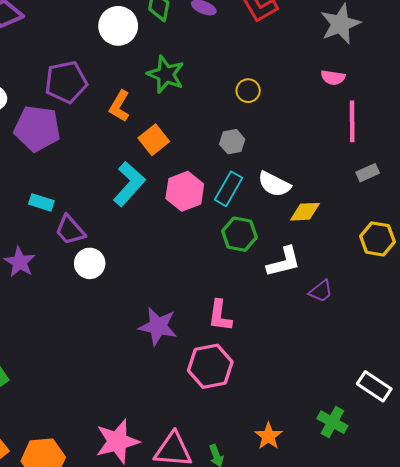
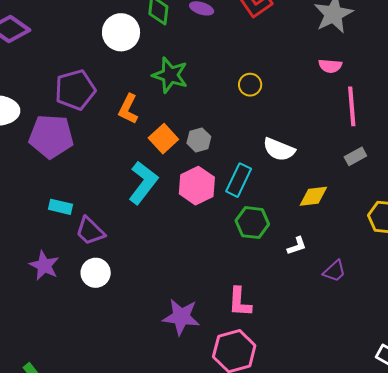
gray hexagon: (232, 142) -> (199, 140), moved
gray rectangle: (368, 173) -> (355, 156), moved
white semicircle: (274, 184) -> (279, 149), moved
white L-shape: (284, 262) -> (297, 246), size x0.6
white circle: (90, 263) -> (96, 273), moved

